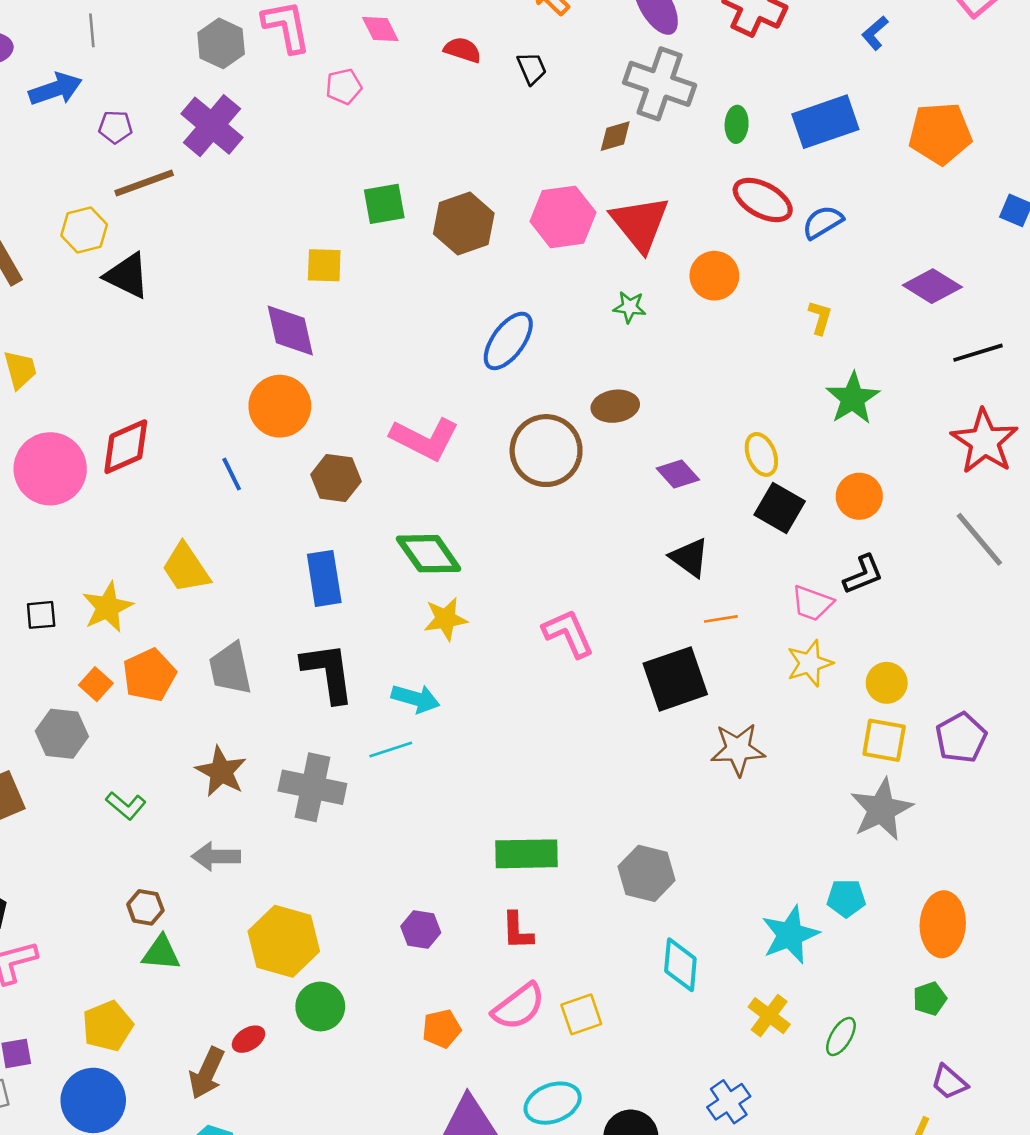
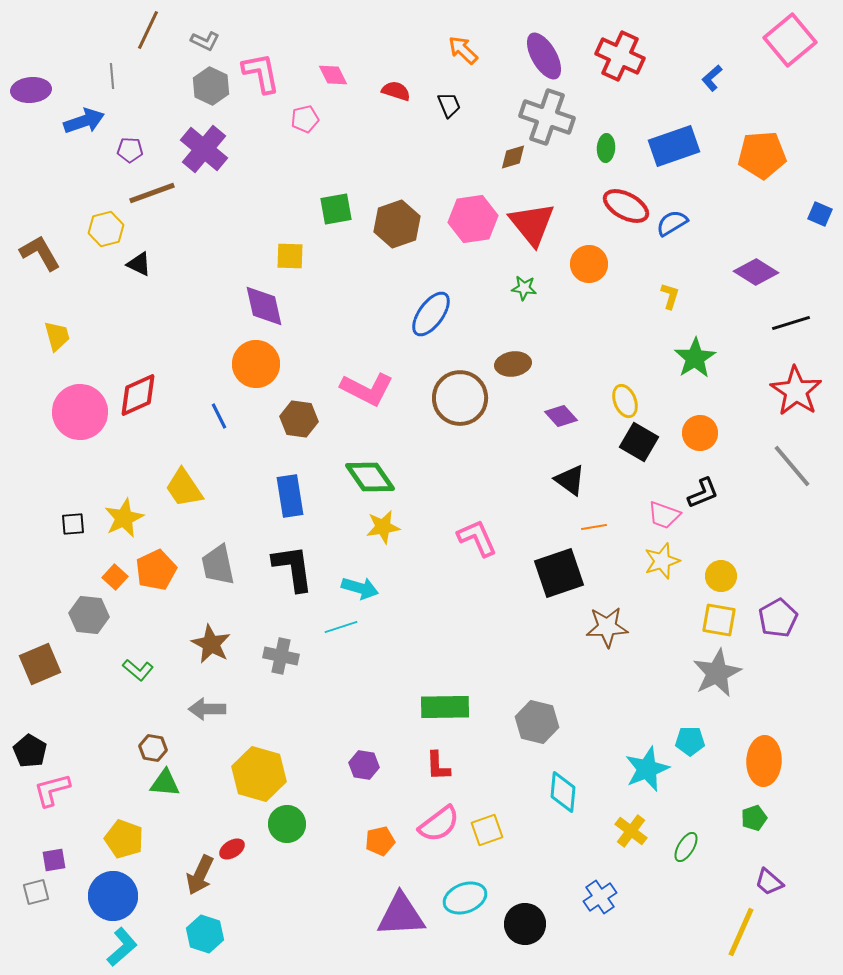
black triangle: (127, 276) -> (139, 264), size x0.7
gray cross: (312, 787) -> (281, 656), size x0.7
yellow pentagon: (108, 1026) -> (124, 839), turned -30

